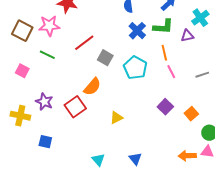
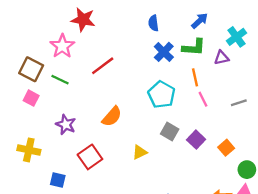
pink star: (49, 26) -> (62, 46), turned -30
brown square: (22, 31) -> (31, 69), moved
gray square: (105, 58) -> (170, 132), moved
purple star: (44, 102) -> (66, 125), moved
red square: (75, 107) -> (90, 157), moved

